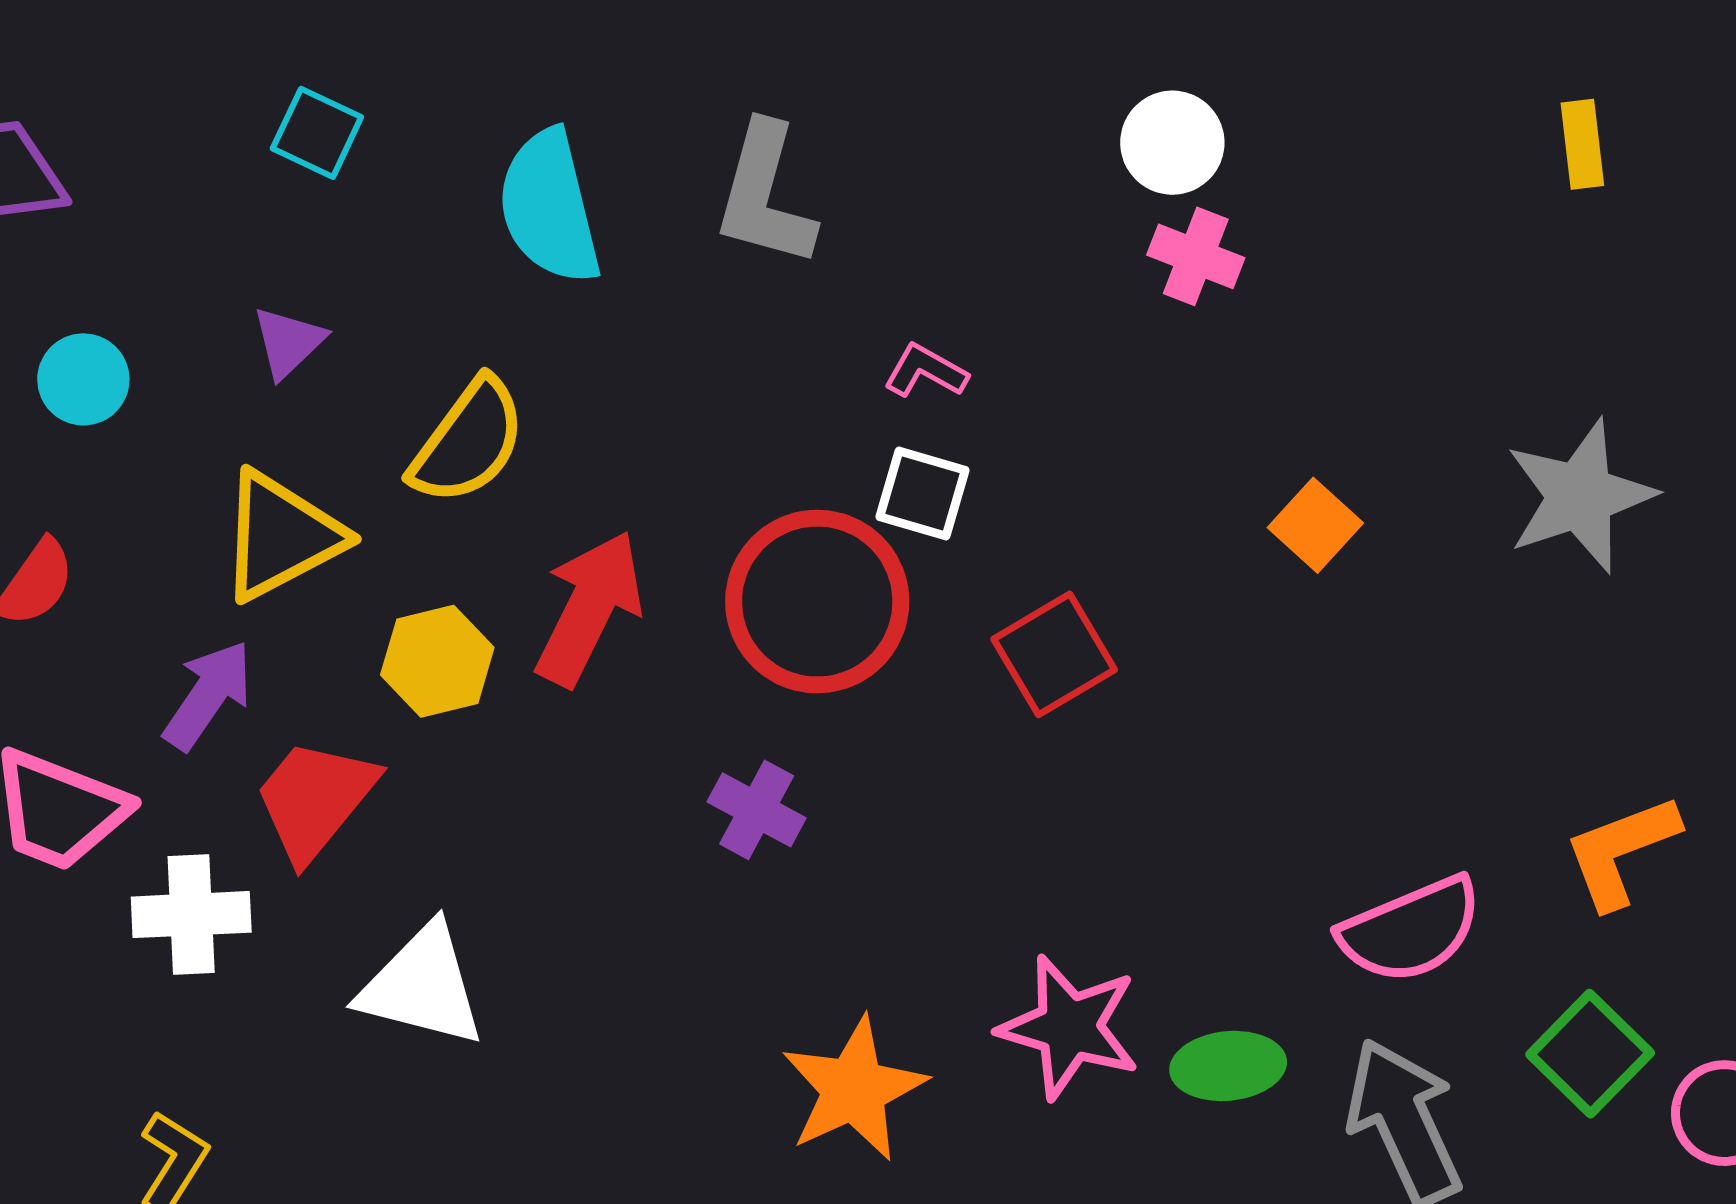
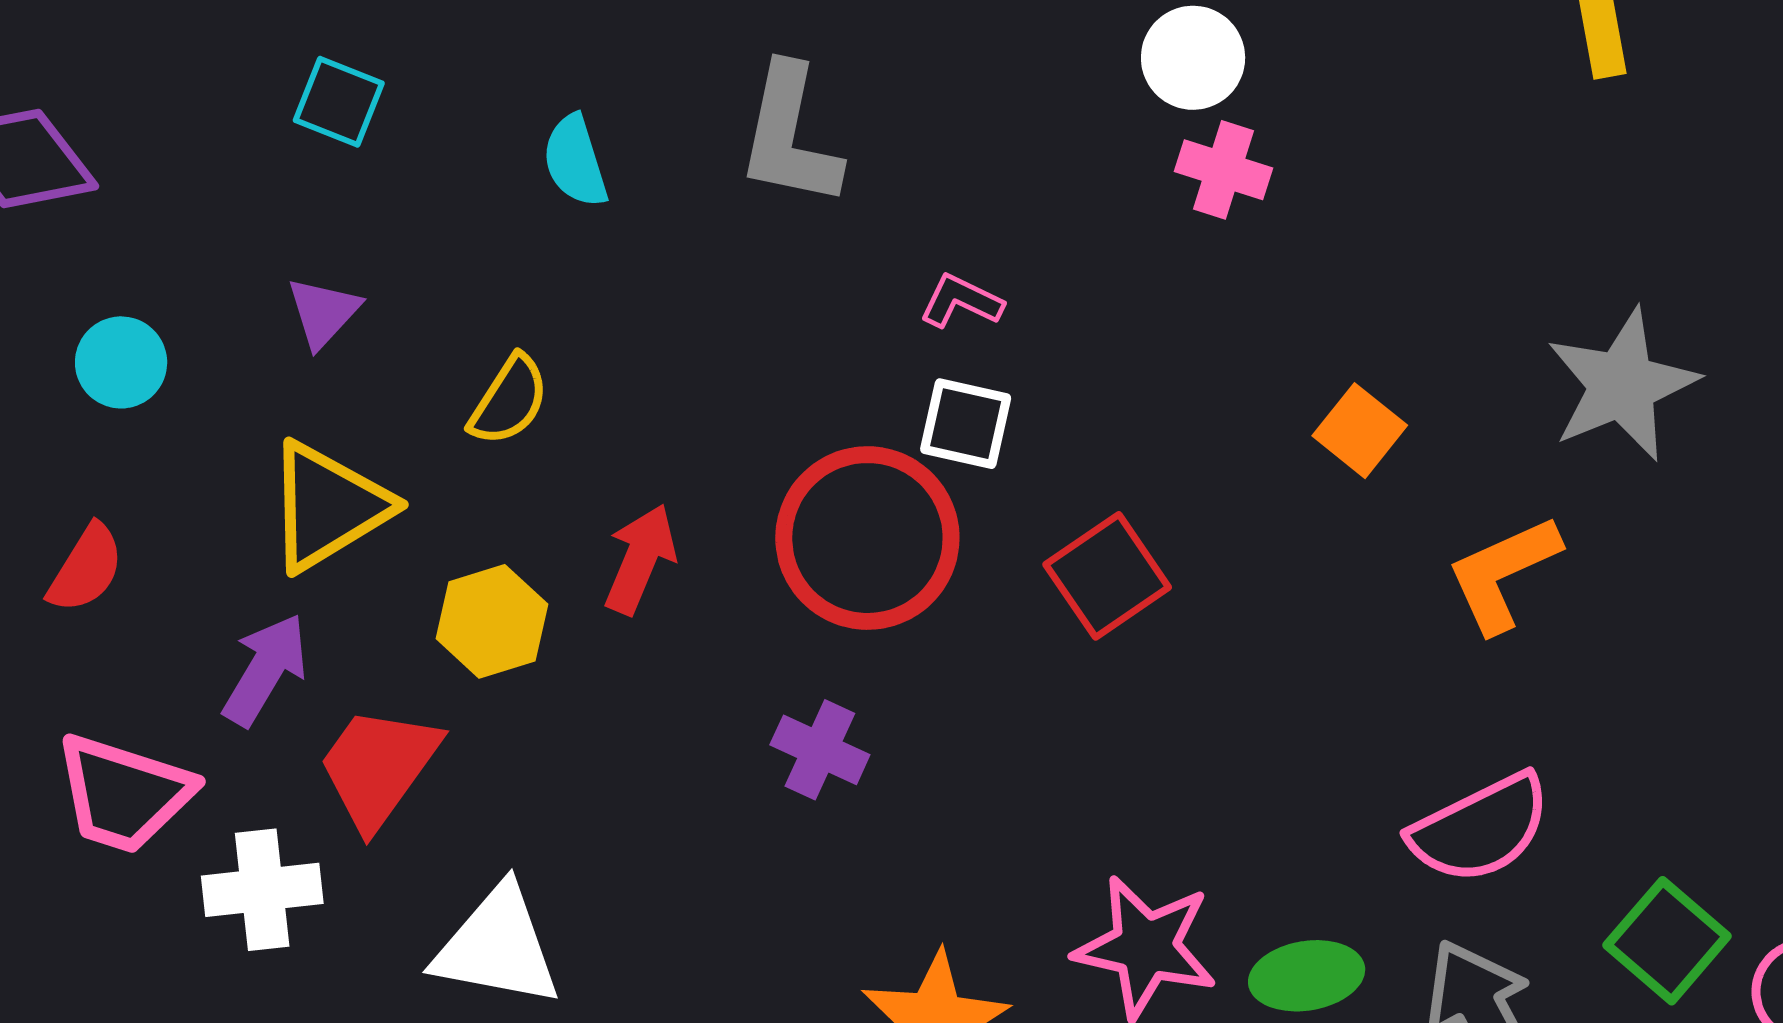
cyan semicircle: (549, 207) -> (575, 161), size x0.6
yellow semicircle: (468, 442) -> (509, 400), size x0.7
red arrow: (589, 608) -> (640, 559), size x0.7
orange L-shape: (1621, 851) -> (1503, 574), moved

